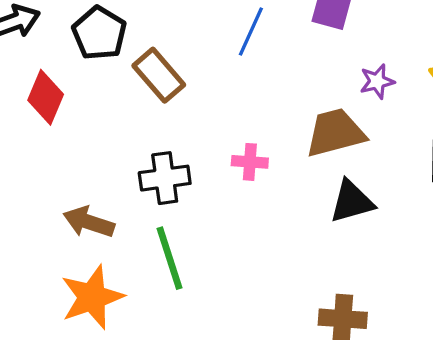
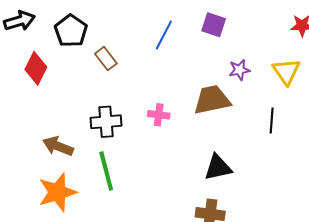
brown rectangle: (159, 75) -> (106, 59), size x0.7
black triangle: (352, 202) -> (218, 167), moved

